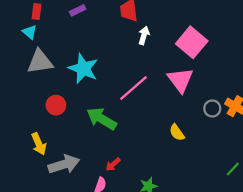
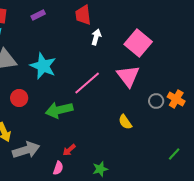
green arrow: (102, 119) -> (59, 110), turned -44

